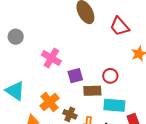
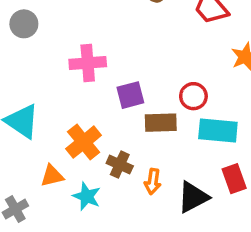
pink cross: (51, 58) -> (88, 63), turned -36
cyan rectangle: (114, 105) -> (218, 130), moved

